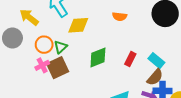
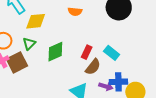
green triangle: (61, 47) -> (29, 44), moved
brown semicircle: (155, 77) -> (93, 67), moved

